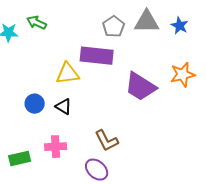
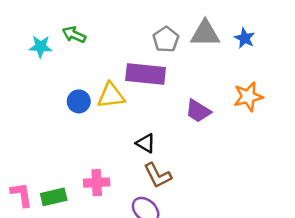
purple trapezoid: (141, 87) -> (198, 111), size x0.7
blue circle: (35, 104) -> (79, 101), moved
black triangle: (64, 107) -> (146, 143), moved

